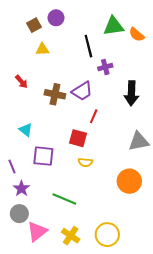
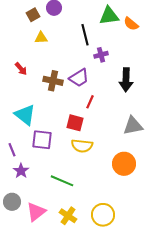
cyan triangle: (26, 130) -> (25, 115), size x1.6
yellow semicircle: (85, 162) -> (82, 146), size x1.5
gray circle: (19, 214) -> (12, 202), moved

